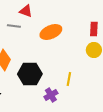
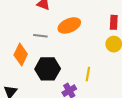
gray line: (14, 26) -> (40, 36), moved

